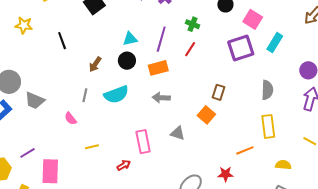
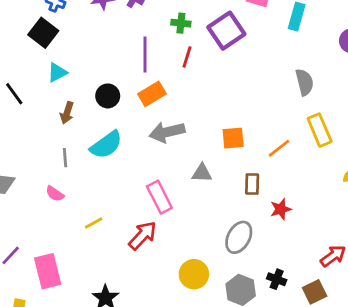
cyan triangle: (130, 39) -> (57, 72), moved
purple square: (241, 48) -> (226, 31), moved
brown rectangle: (218, 92) -> (252, 184), moved
gray arrow: (161, 98) -> (167, 132), size x1.4
orange square: (206, 115) -> (233, 138), turned -30
orange line: (245, 150) -> (279, 148), moved
red arrow: (124, 165) -> (143, 236), size x1.6

